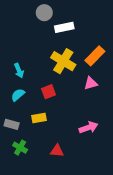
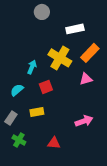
white rectangle: (64, 27) -> (75, 29), moved
cyan arrow: (19, 71) -> (32, 67), moved, turned -136
gray rectangle: (12, 124) -> (11, 118), turned -72

